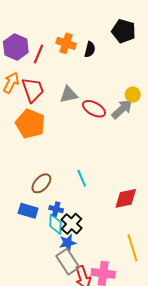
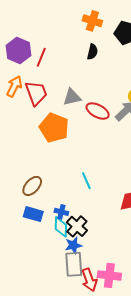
orange cross: (66, 43) -> (92, 21), moved
orange pentagon: (30, 124) -> (54, 128), moved
brown ellipse: (41, 183) -> (32, 186), moved
gray rectangle: (68, 262) -> (74, 264), turned 30

